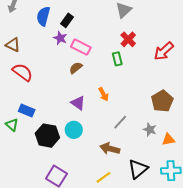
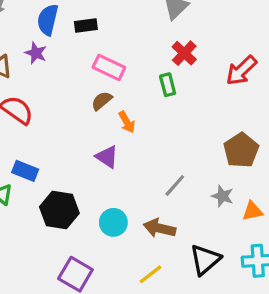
black rectangle: (67, 20) -> (86, 25), turned 48
purple star: (60, 38) -> (36, 53), moved
orange arrow: (104, 94) -> (127, 122), moved
cyan circle: (74, 130) -> (113, 222), moved

